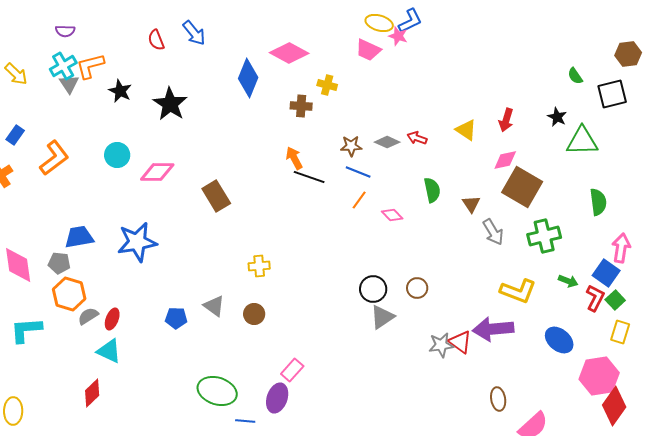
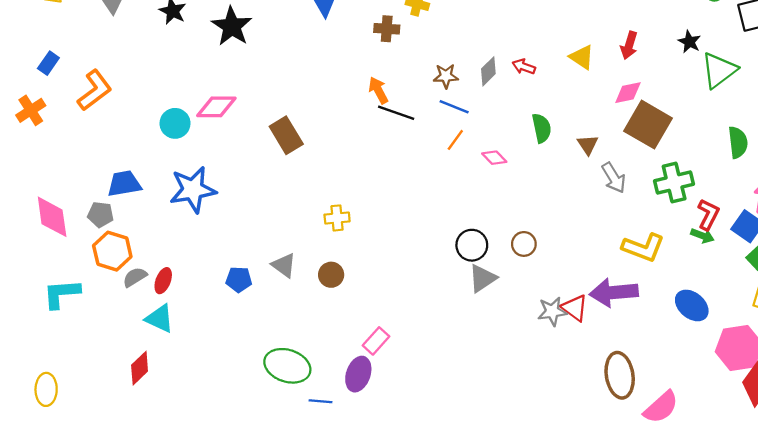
green triangle: (582, 141) -> (719, 70), turned -36
gray diamond: (387, 142) -> (488, 71), turned -70
cyan circle: (117, 155) -> (175, 123), moved
red L-shape: (595, 298) -> (708, 214), moved
brown ellipse: (498, 399) -> (620, 375), size x1.6

